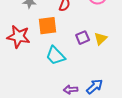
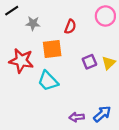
cyan trapezoid: (56, 56) -> (48, 81), moved

